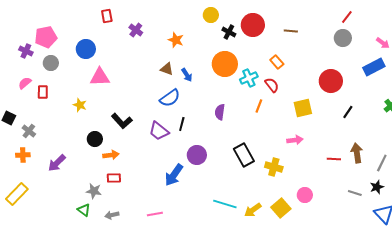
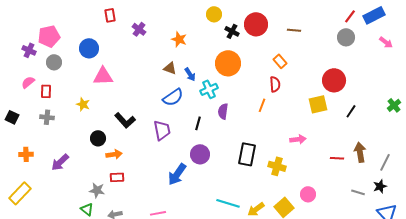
blue rectangle: (374, 67) -> (374, 15), moved
cyan cross: (249, 78) -> (209, 89), moved
red semicircle: (272, 85) -> (275, 84), turned 35
yellow square: (303, 108) -> (318, 104), moved
black line: (182, 124) -> (198, 123), moved
gray cross: (29, 131) -> (47, 117), moved, turned -32
purple trapezoid: (159, 131) -> (162, 130), turned -140
black rectangle: (244, 155) -> (247, 154), turned 40

